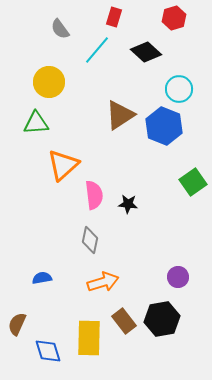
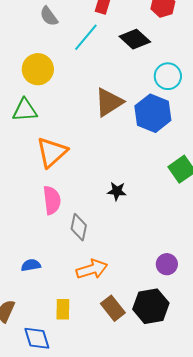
pink semicircle: (94, 195) -> (52, 200), moved
yellow rectangle: (89, 338) -> (63, 309), moved, size x0.6

